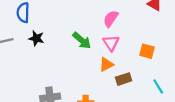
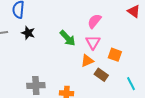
orange square: (147, 51) -> (115, 55), moved
brown rectangle: (124, 79) -> (101, 75), turned 48

